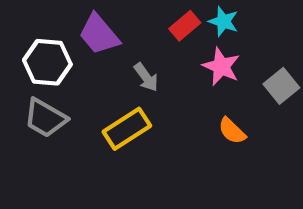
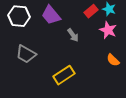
white hexagon: (47, 62) -> (19, 16), moved
yellow rectangle: (127, 129) -> (64, 75), moved

